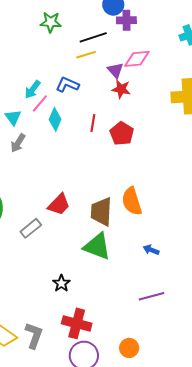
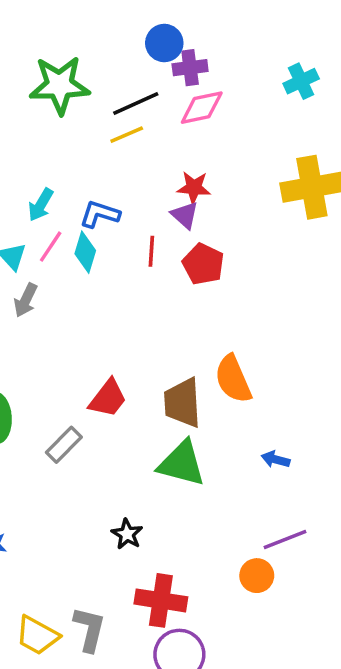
green star: (51, 22) -> (60, 85), size x1.6
pink diamond: (137, 59) -> (202, 108), moved
purple triangle: (115, 70) -> (185, 215), moved
blue L-shape: (67, 85) -> (100, 214), moved
pink line: (40, 103) -> (51, 247), moved
orange circle: (129, 348) -> (257, 576), moved

